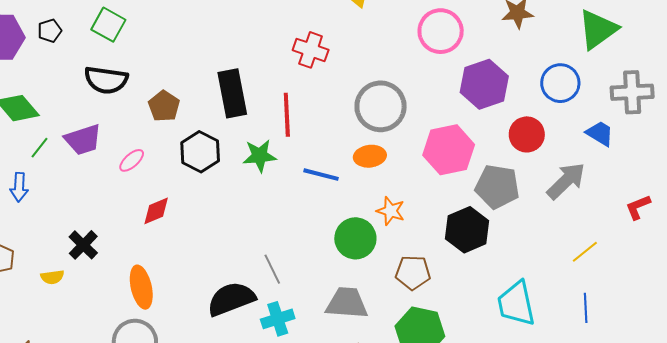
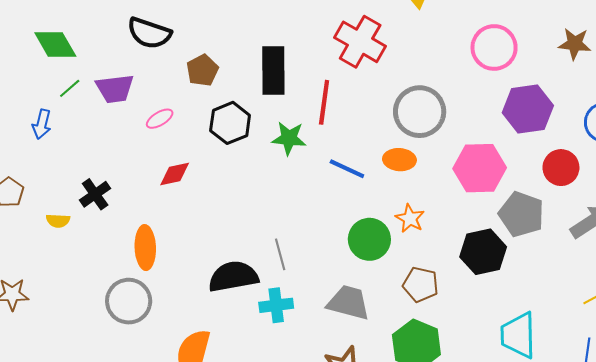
red cross: (311, 50) -> (360, 42), size x1.4

